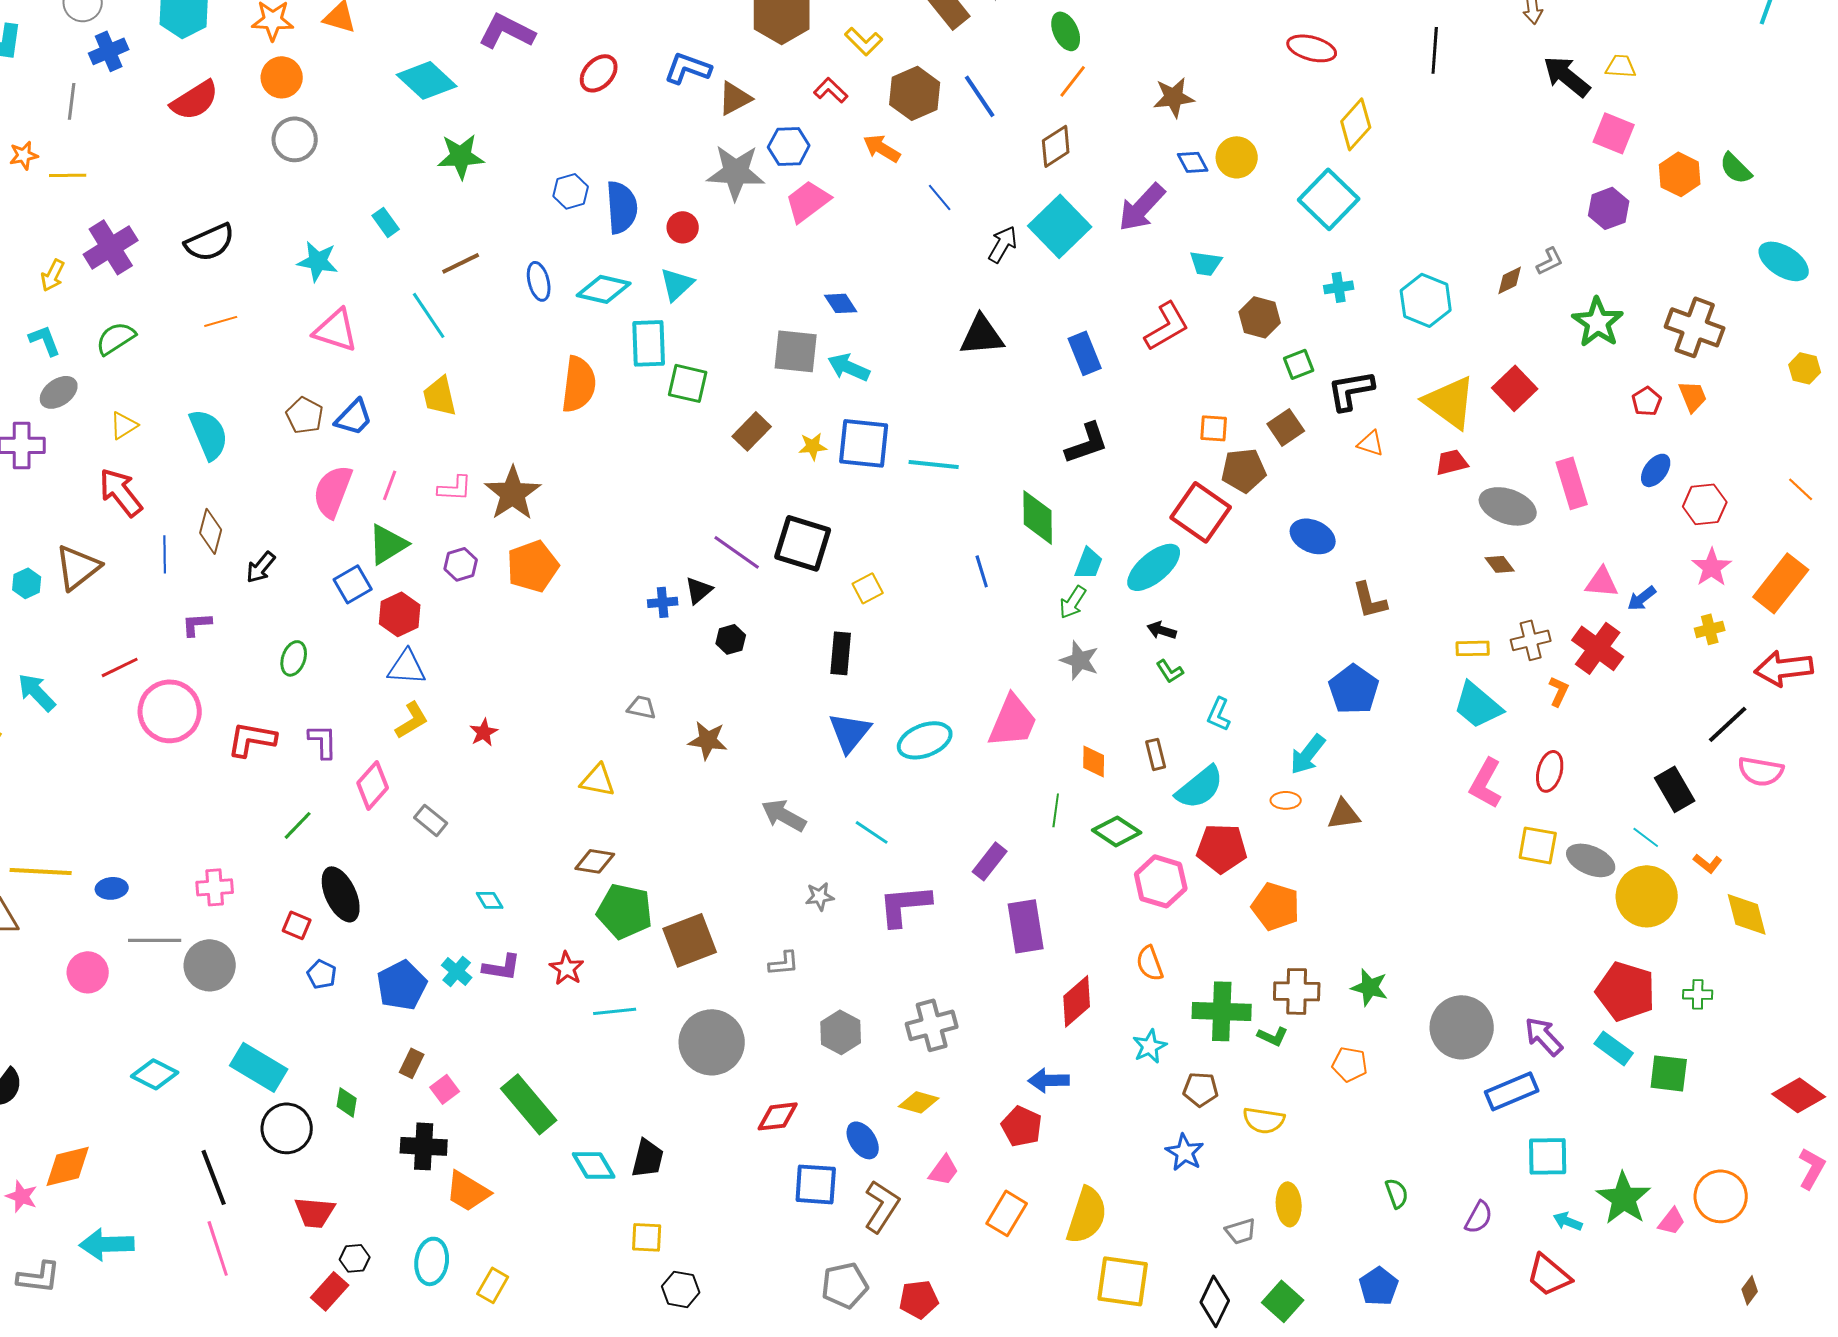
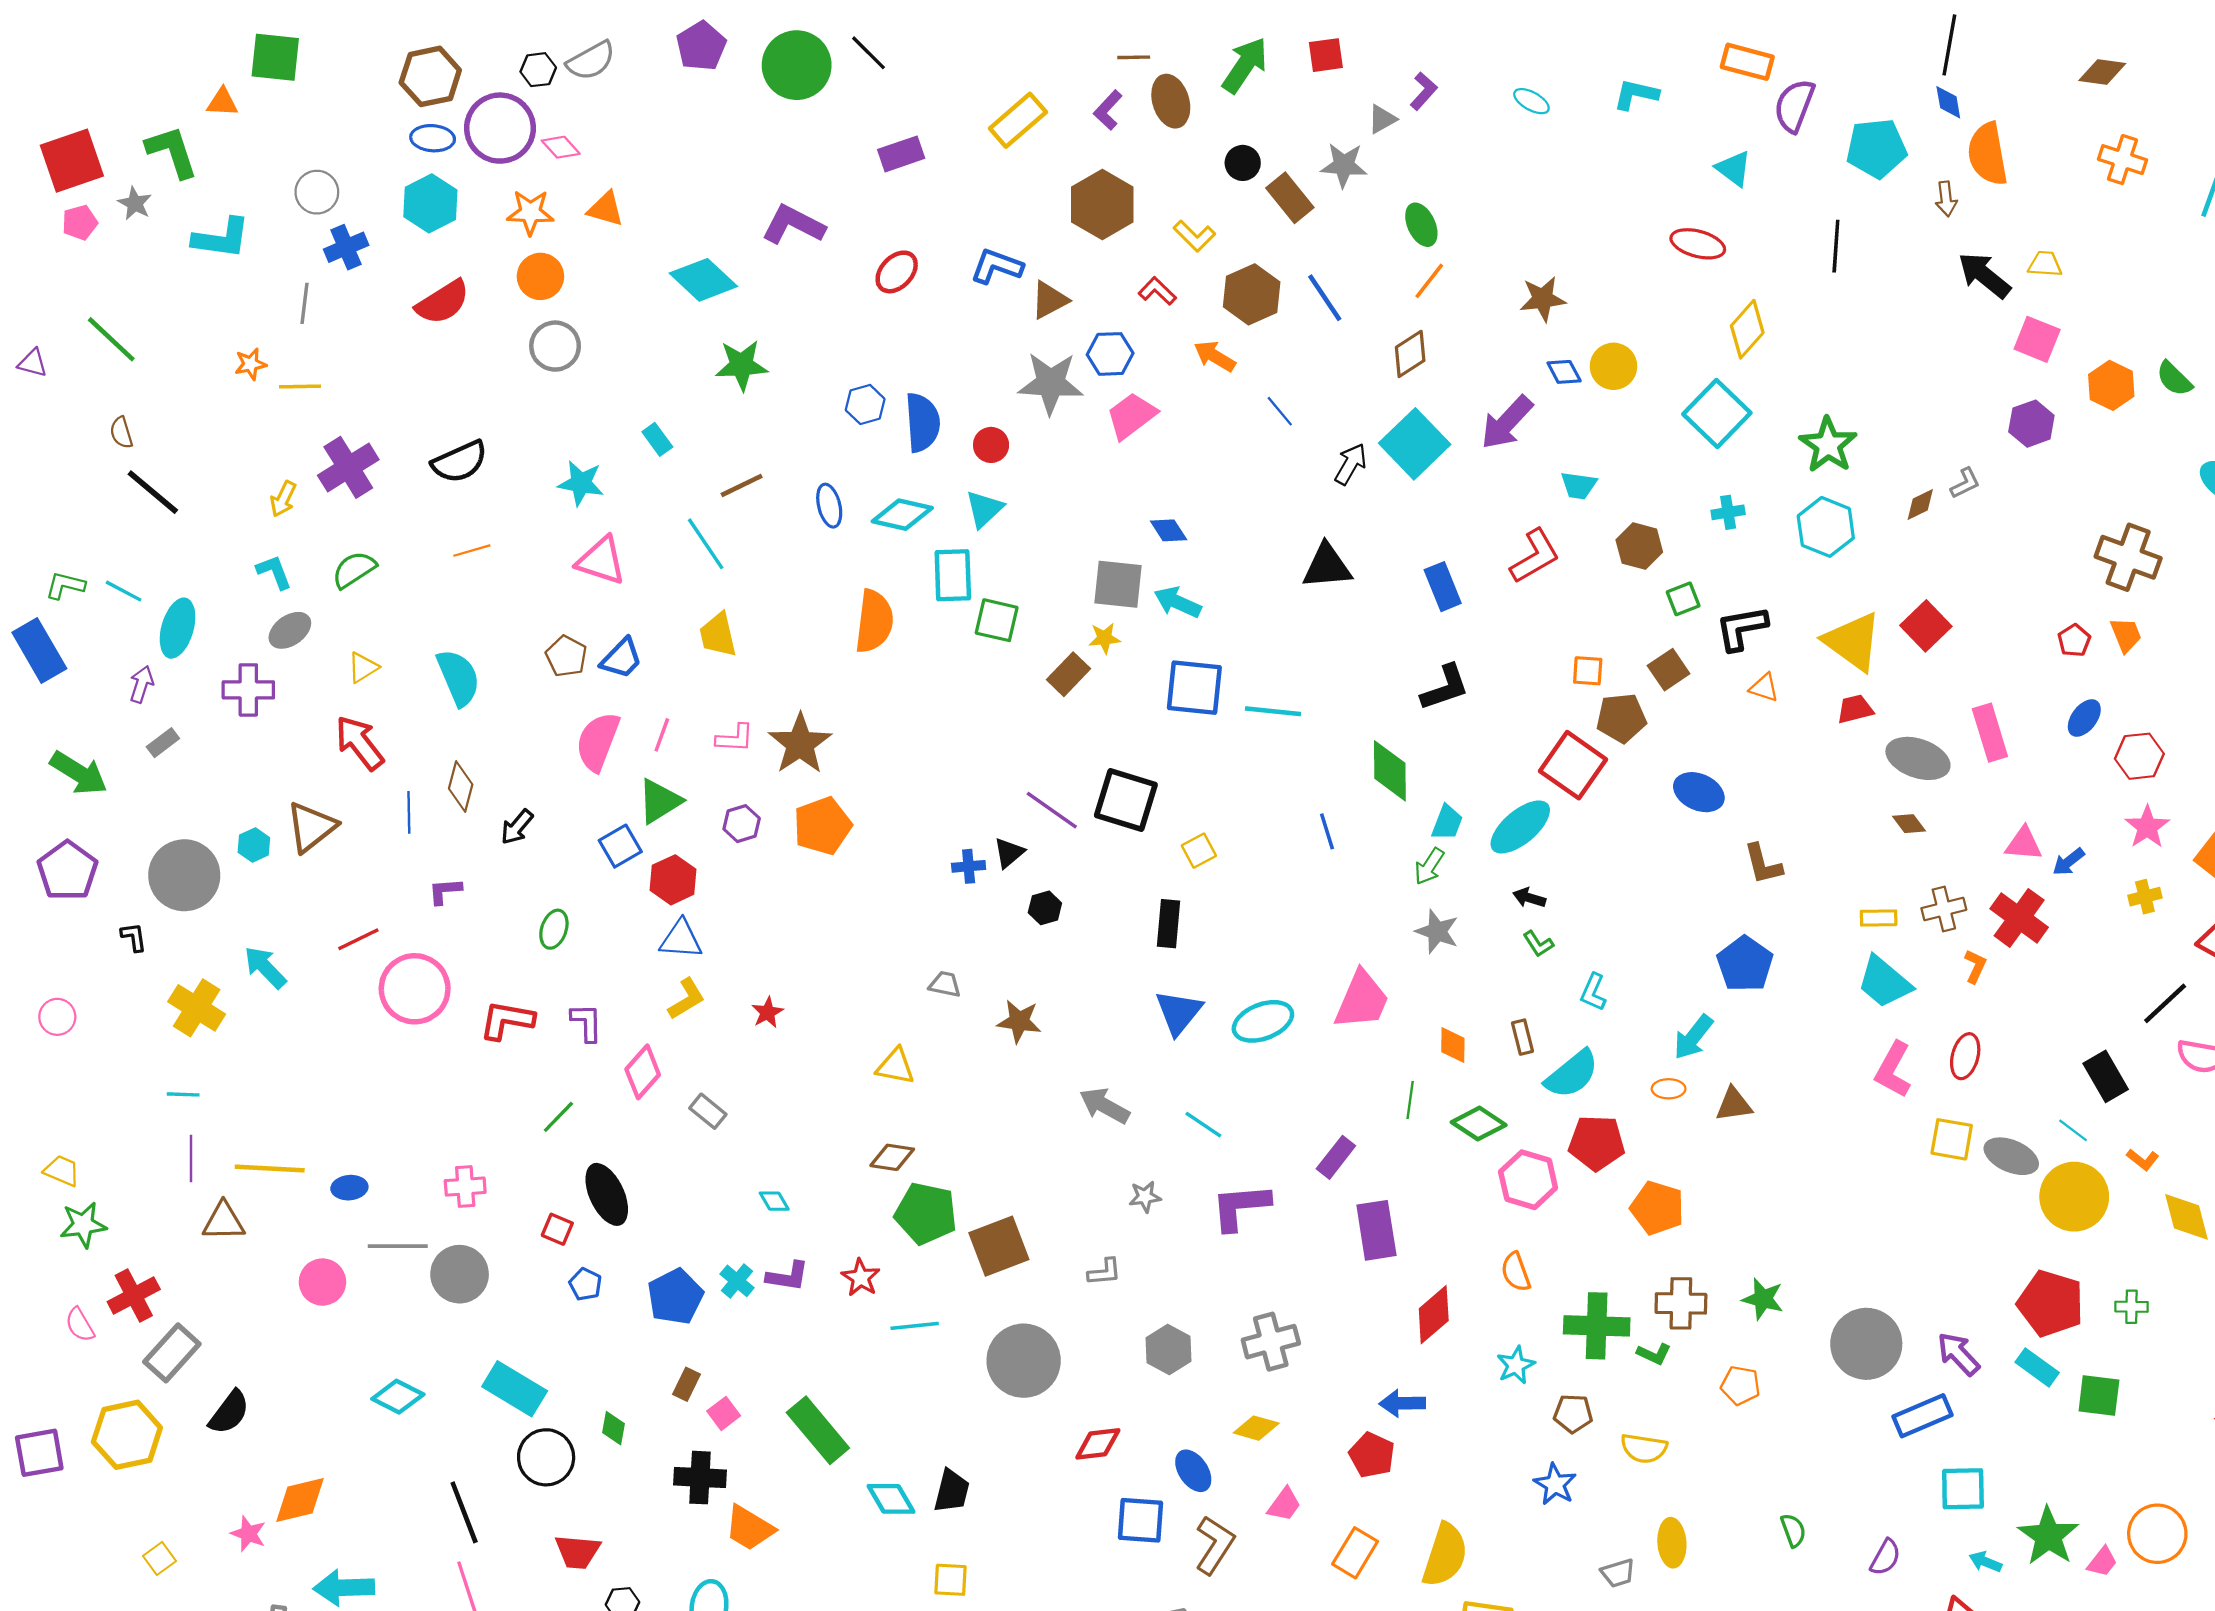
green star: (1598, 322) -> (1828, 445), moved
yellow star: (813, 446) -> (1104, 638), moved

